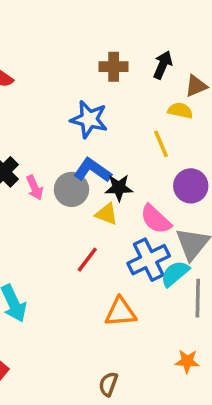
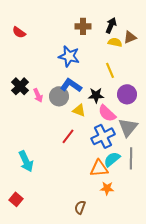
yellow semicircle: (180, 110) -> (115, 42), moved
black star: (119, 188) -> (96, 95), moved
cyan semicircle: (175, 274) -> (112, 159), moved
orange triangle: (121, 312) -> (99, 168), moved
orange star: (187, 361) -> (107, 188), moved

